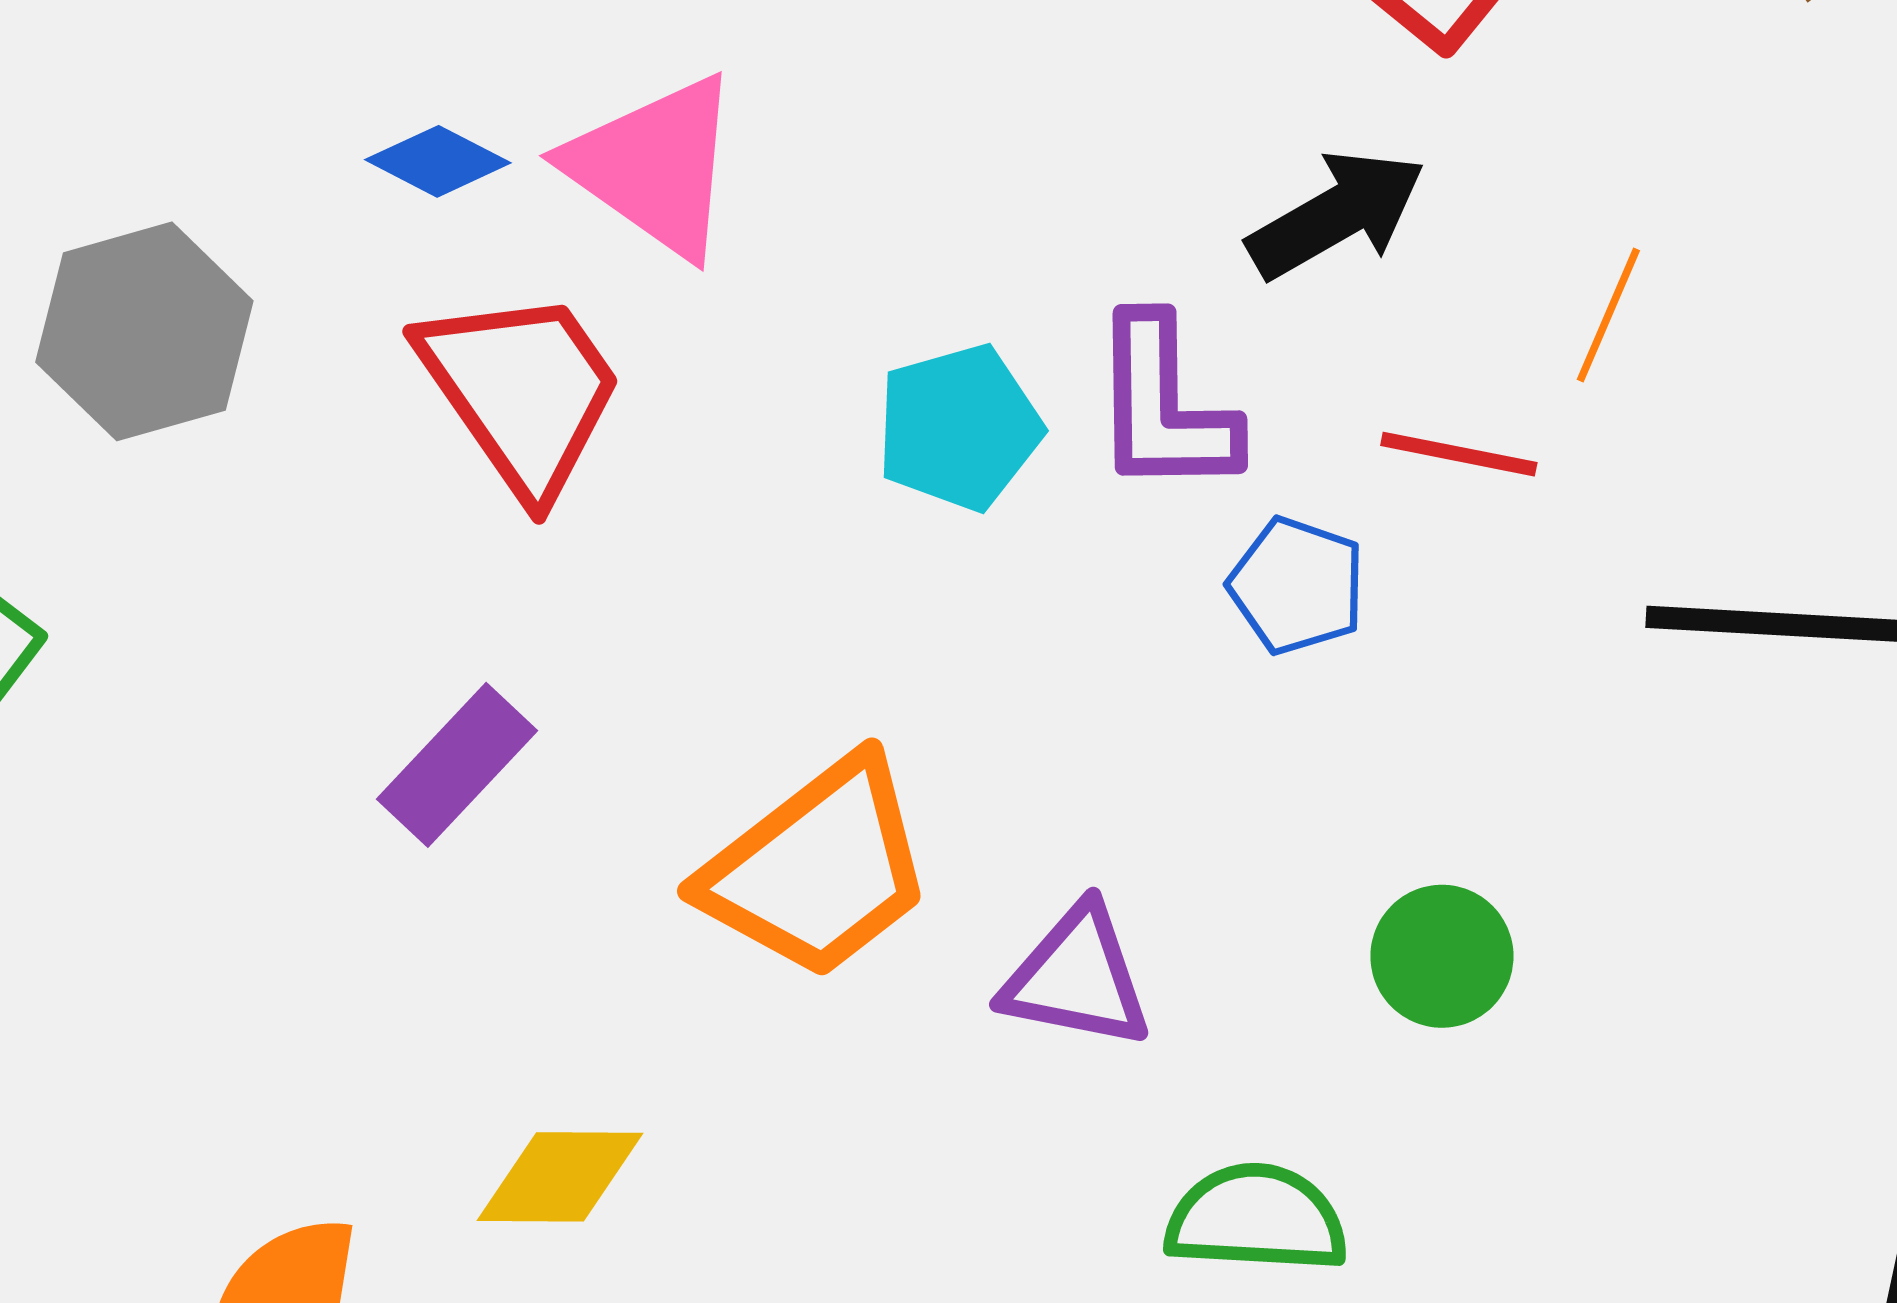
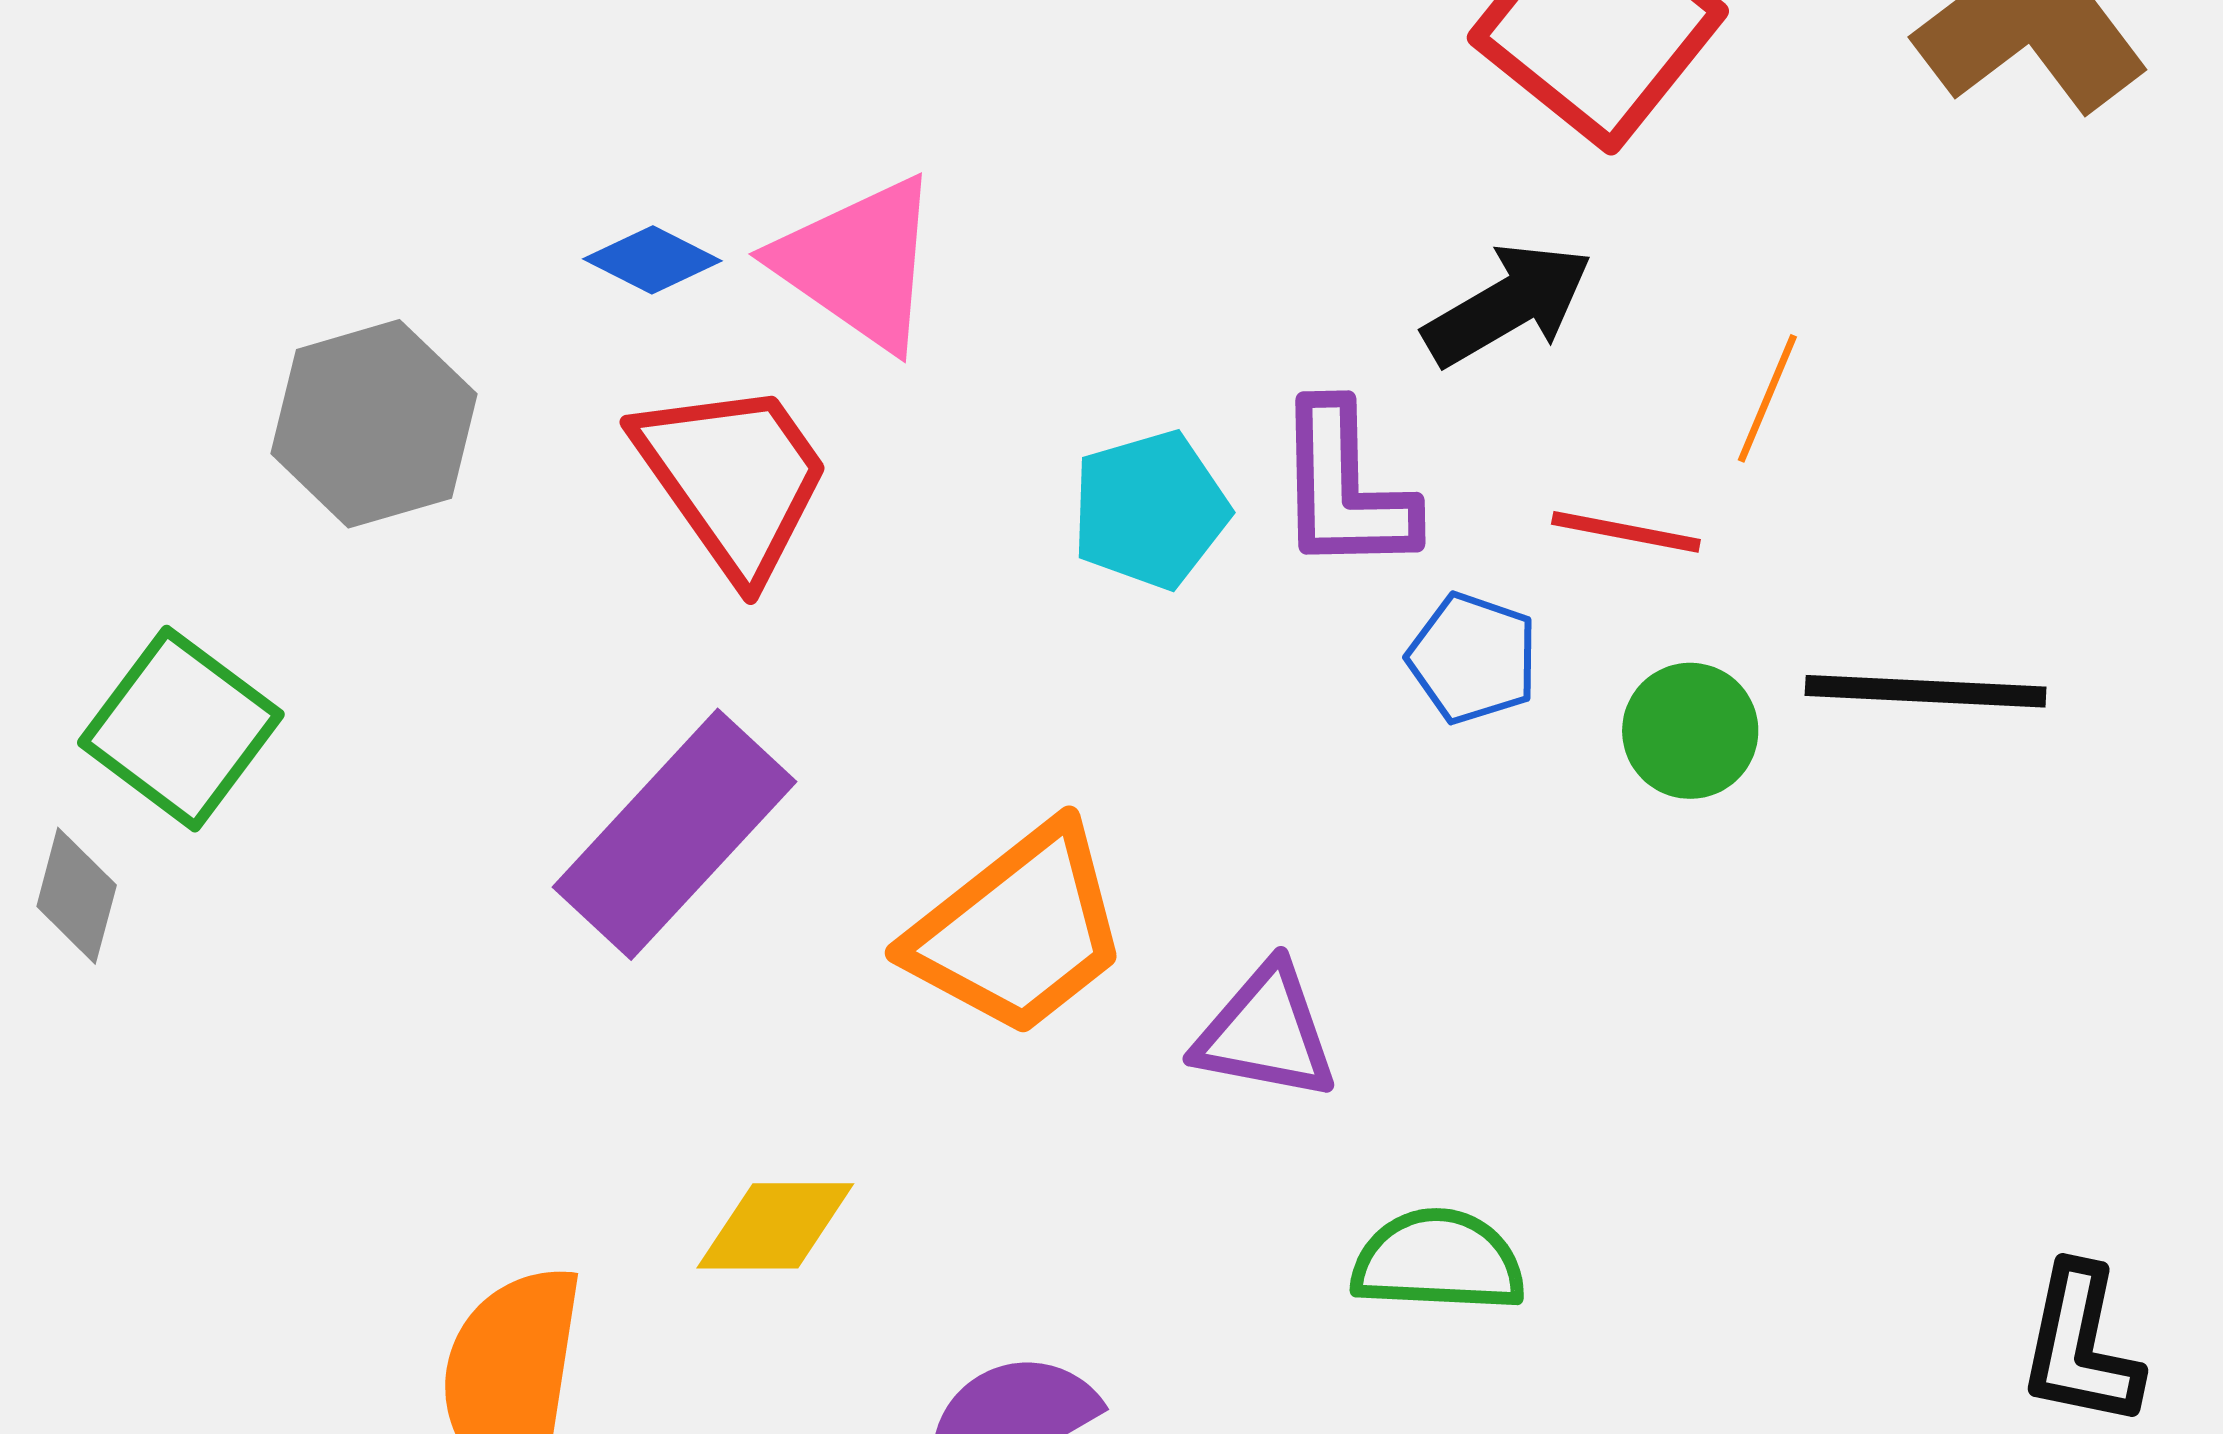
purple rectangle: (457, 765) -> (674, 834), size x1.6
green circle: (1442, 956) -> (1690, 731), moved

